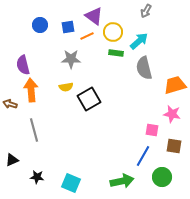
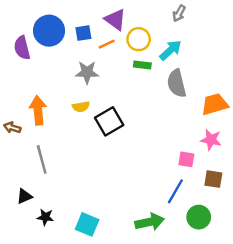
blue circle: (40, 25) -> (49, 31), size x1.6
purple semicircle: (23, 65) -> (22, 48), moved
black triangle: (12, 160) -> (24, 196), moved

